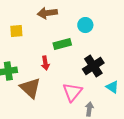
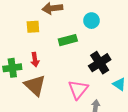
yellow square: (16, 31) -> (33, 27), moved
red arrow: (45, 63) -> (35, 60), moved

